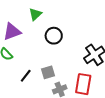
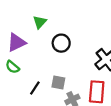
gray square: (48, 72) -> (58, 83), turned 32

